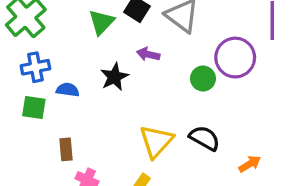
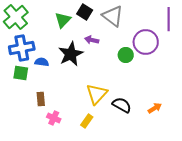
blue cross: (35, 67) -> (22, 48), size x1.4
black star: (114, 77) -> (71, 54), size x1.4
black semicircle: (205, 138) -> (122, 105), moved

